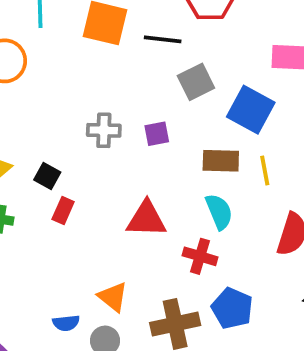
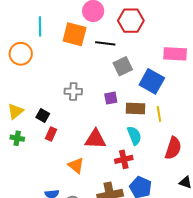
purple square: (157, 134) -> (111, 98), moved
red cross: (200, 256) -> (124, 159), turned -30
orange triangle: (113, 297) -> (76, 165), moved

